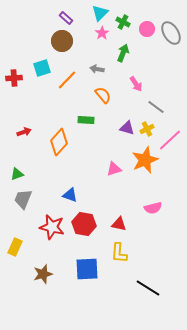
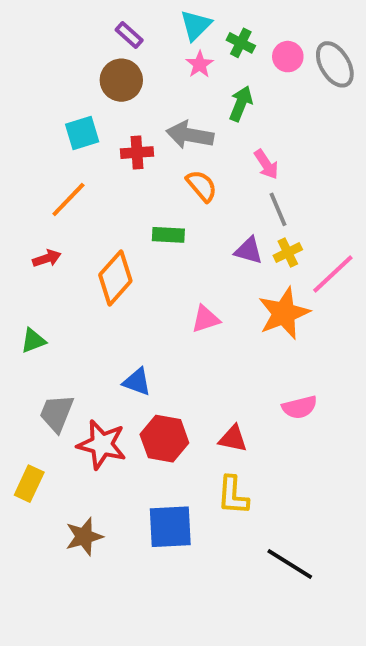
gray arrow: (97, 69) -> (190, 135), size x1.6
red cross: (14, 78) -> (137, 153), moved
orange line: (67, 80) -> (68, 200), moved
gray line: (156, 107) -> (278, 209), moved, turned 30
pink triangle: (114, 169) -> (206, 319), moved
gray trapezoid: (23, 199) -> (57, 413), moved

